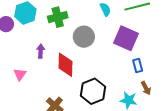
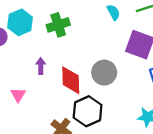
gray circle: (84, 37) -> (104, 73), moved
black hexagon: (93, 91) -> (88, 111), moved

